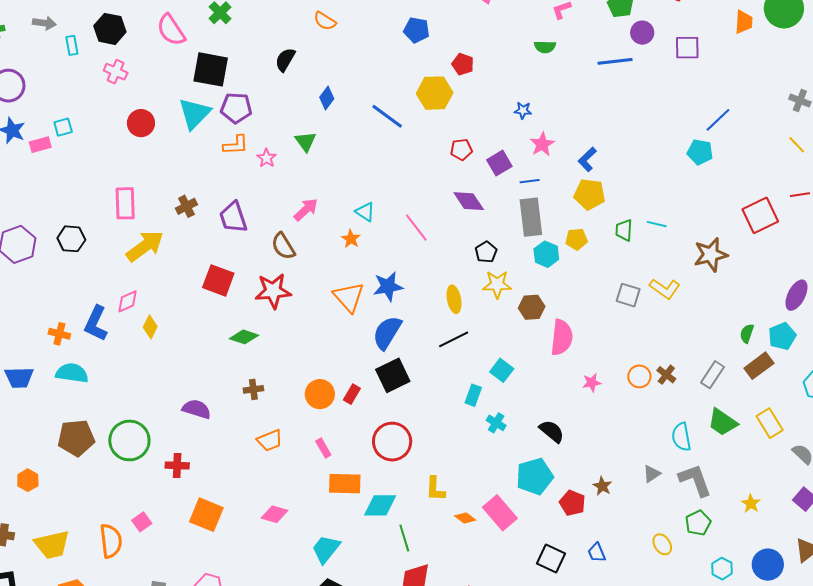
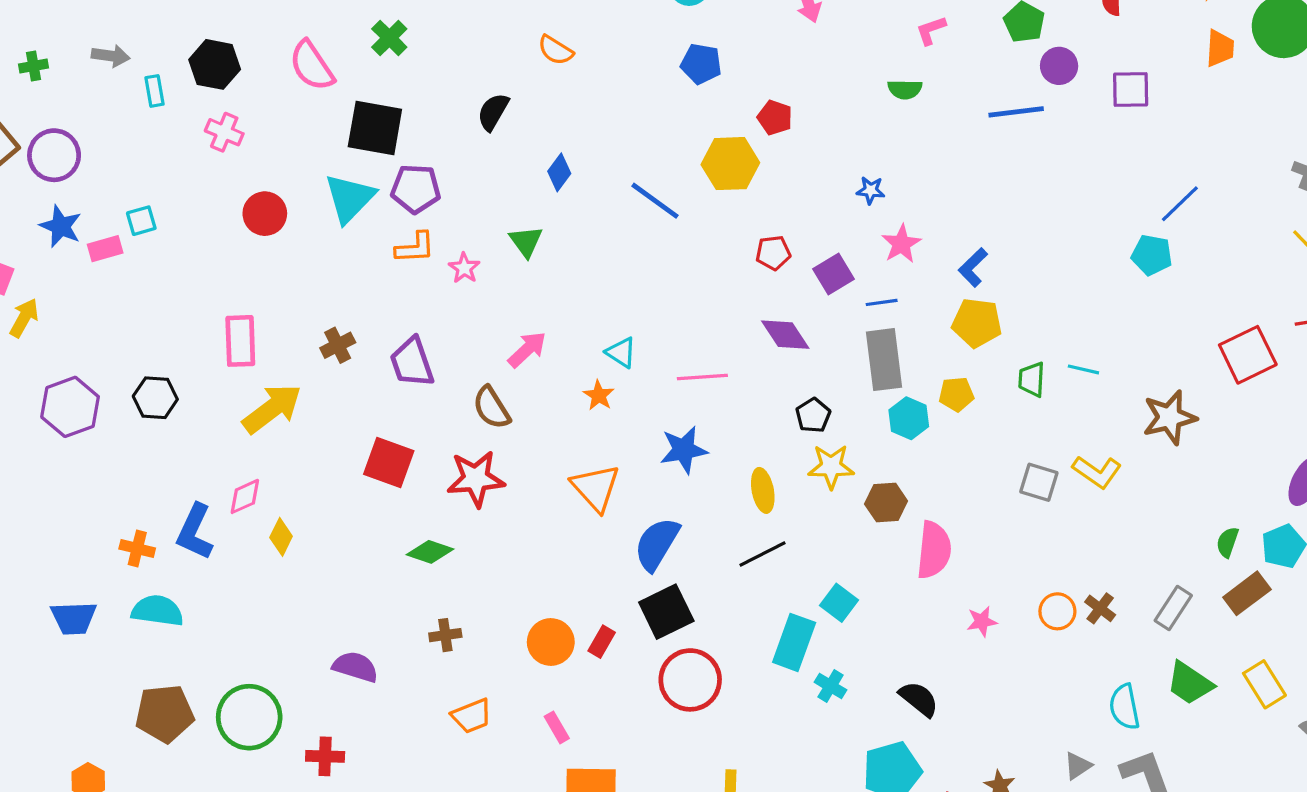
pink line: (416, 228) -> (702, 377), turned -56
blue star: (388, 286) -> (684, 450), moved
cyan rectangle: (473, 395) -> (794, 642), size x1.6
red circle: (392, 442) -> (690, 680), moved

